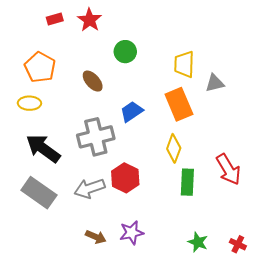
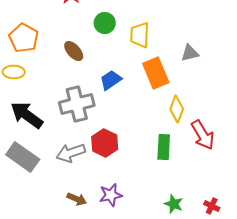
yellow trapezoid: (184, 64) -> (140, 35), moved
yellow diamond: (174, 148) -> (177, 109), moved

